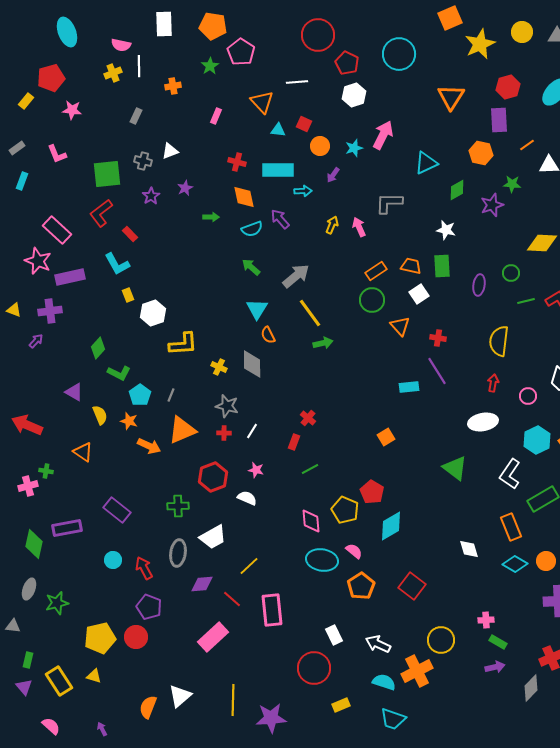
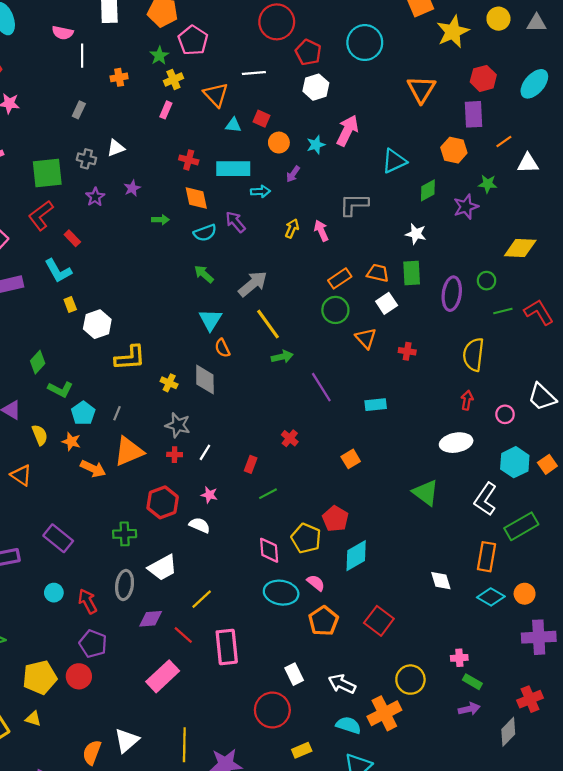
yellow cross: (113, 73) -> (173, 79), moved
purple ellipse: (479, 285) -> (452, 294), size x1.4
purple line: (437, 371) -> (321, 387), moved
red cross: (308, 418) -> (290, 438), moved
orange rectangle: (511, 527) -> (487, 557), turned 32

